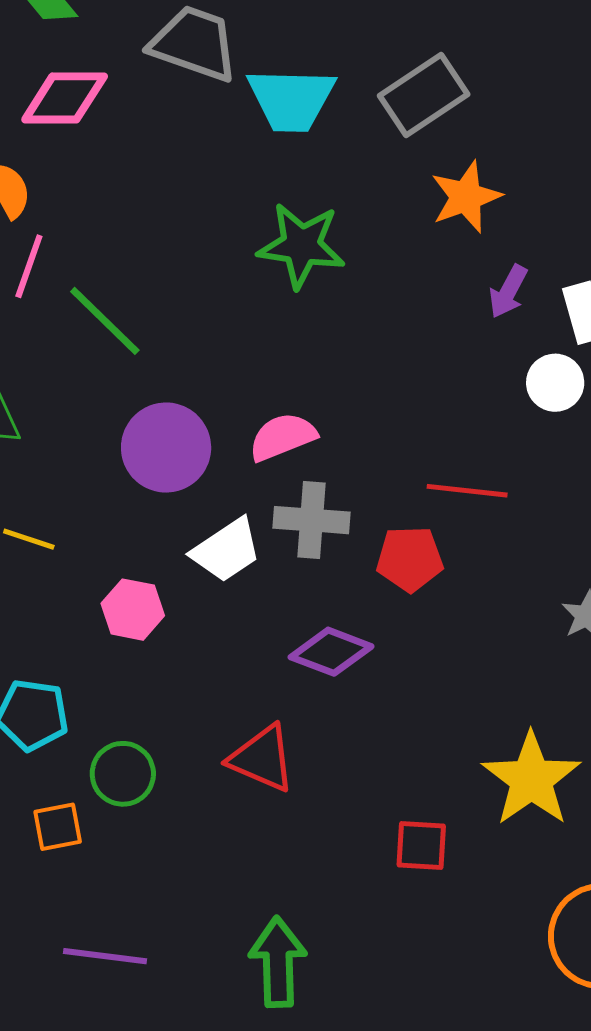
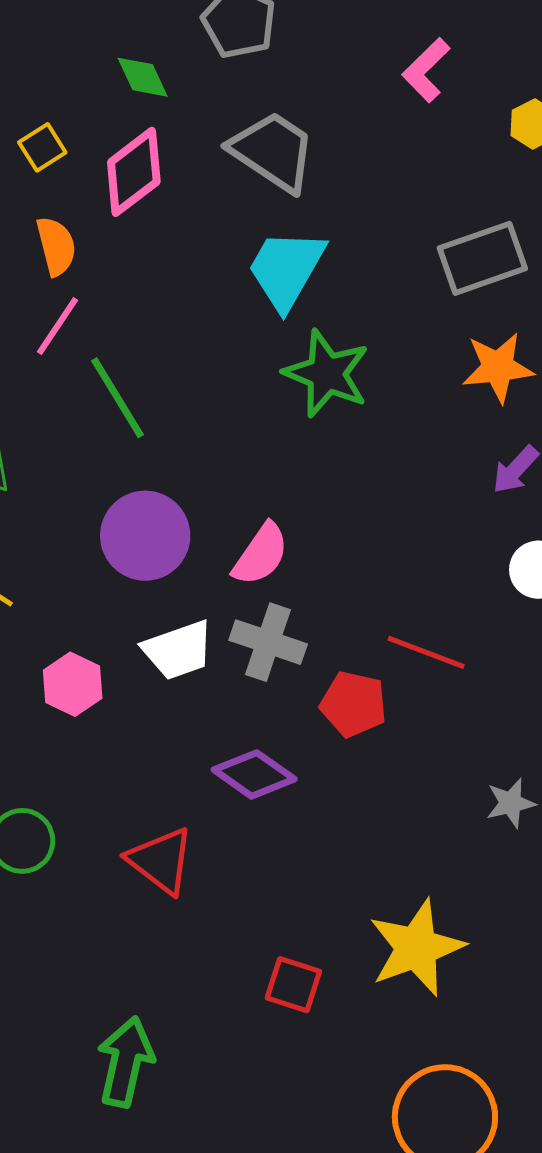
pink diamond: (65, 98) -> (134, 172), turned -52
cyan trapezoid: (291, 100) -> (286, 269), moved, turned 104
pink semicircle: (283, 437) -> (261, 554), turned 132

